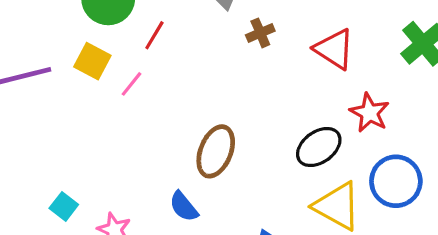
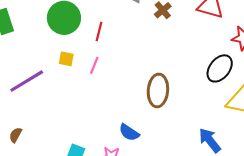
yellow square: (92, 61) -> (66, 59), size x0.7
blue semicircle: (184, 207) -> (129, 132), moved

